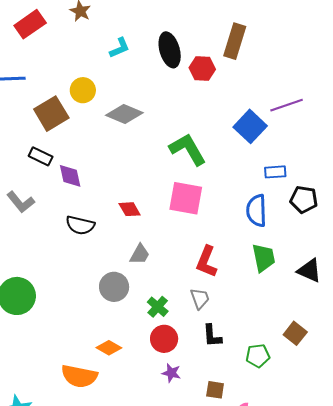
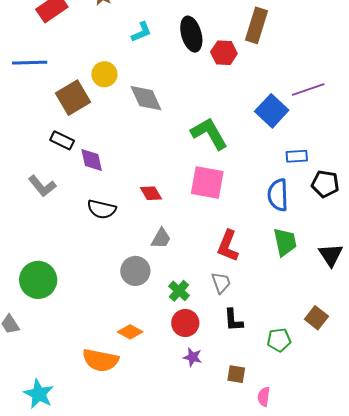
gray diamond: (124, 114) -> (146, 98), turned 42
black triangle: (309, 271) -> (331, 255), turned 32

